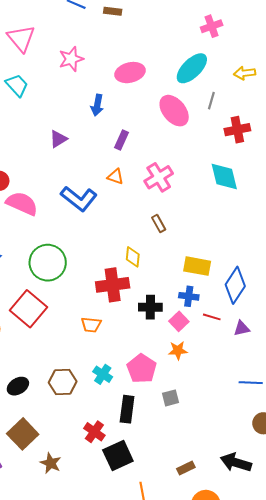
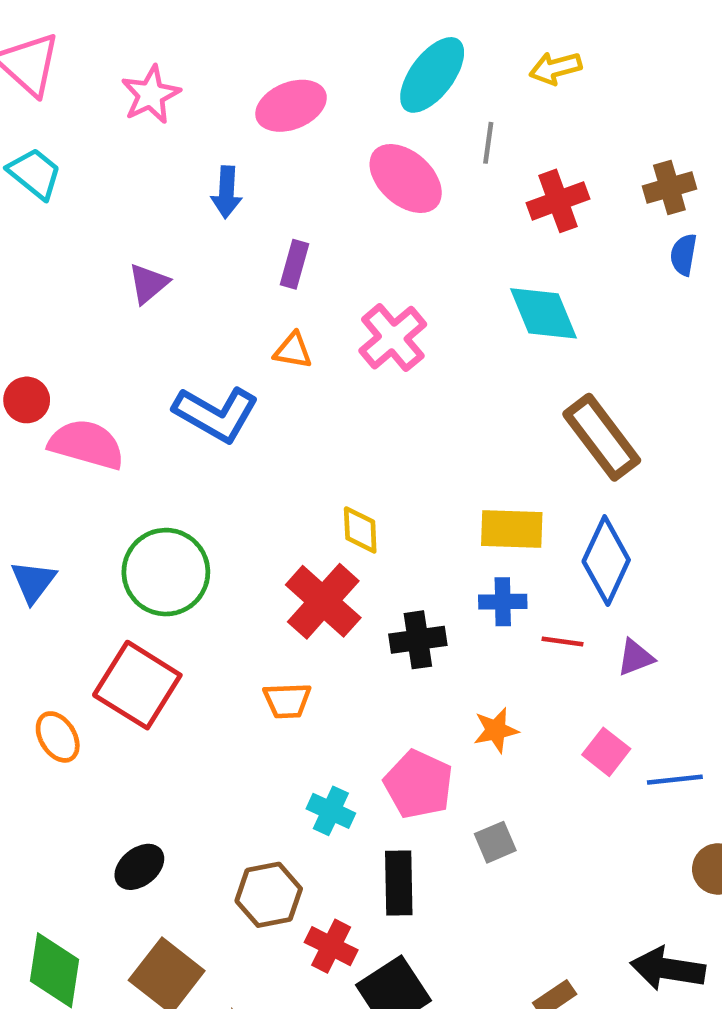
brown rectangle: (159, 224) -> (602, 437), moved, size x2.0
red cross: (113, 285) -> (323, 601), turned -32
pink square: (179, 321) -> (606, 752), moved
brown hexagon: (63, 382) -> (269, 895), moved

